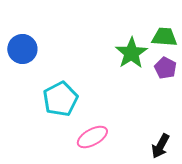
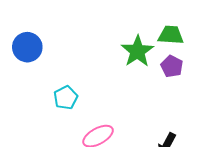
cyan pentagon: (60, 99) -> (66, 98), size x0.7

